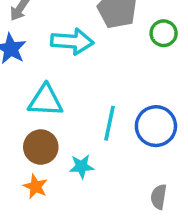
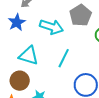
cyan line: (110, 123) -> (64, 58), moved

